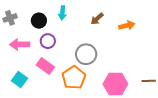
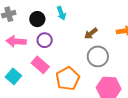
cyan arrow: (62, 13) -> (61, 13), turned -32
brown arrow: (97, 19) -> (91, 33), moved
gray circle: (86, 54) -> (98, 56), moved

